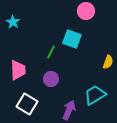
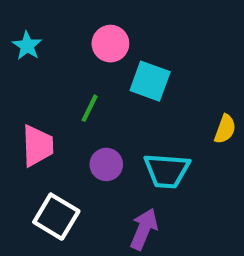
pink circle: (86, 11) -> (110, 44), moved
green line: (51, 52) -> (90, 108), moved
cyan trapezoid: (95, 95) -> (167, 171), moved, turned -145

